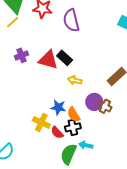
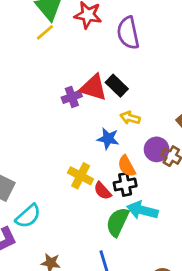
purple cross: (22, 55) -> (72, 97), moved
blue star: (58, 107) -> (108, 139), moved
cyan arrow: (86, 145) -> (142, 210), size x1.5

